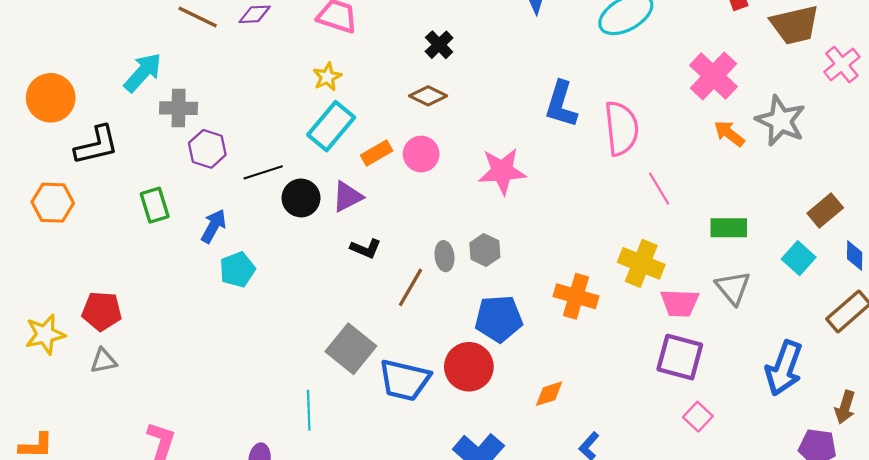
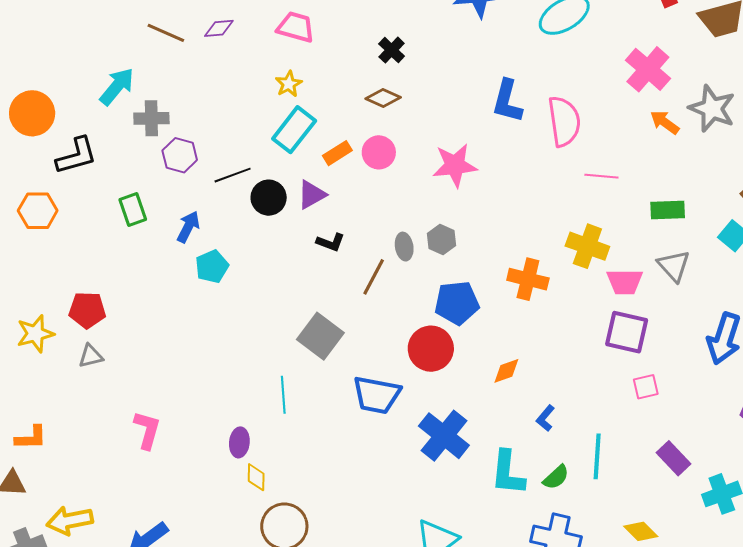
pink line: (659, 189) -> (601, 176), turned -52
blue trapezoid: (405, 380) -> (377, 395), moved
pink square: (698, 417) -> (646, 387), turned 36

